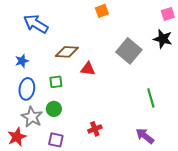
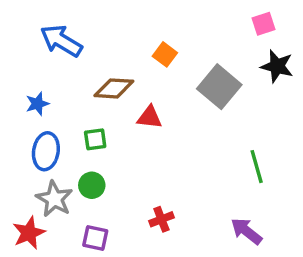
orange square: (102, 11) -> (165, 54), moved, turned -32
pink square: (168, 14) -> (263, 24), moved

